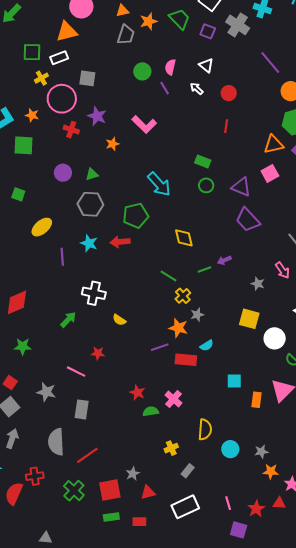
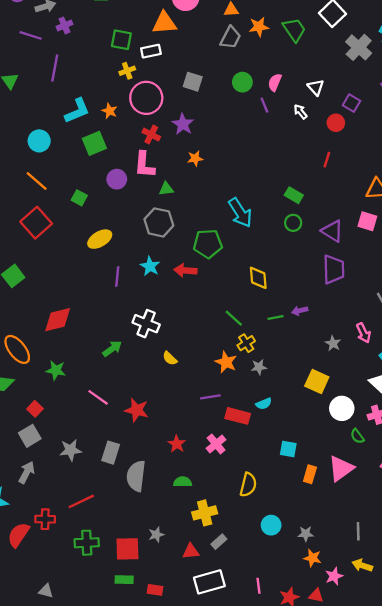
purple square: (208, 31) -> (352, 103), moved
gray square: (87, 78) -> (193, 82), moved
pink L-shape: (144, 124) -> (144, 165), moved, turned 40
green square: (23, 145) -> (94, 143), turned -35
purple circle: (63, 173) -> (117, 179), moved
pink square: (270, 173) -> (367, 221), turned 36
purple trapezoid: (248, 220) -> (334, 269), turned -148
orange star: (178, 328) -> (226, 362), moved
red star: (98, 353) -> (137, 410), moved, size x1.5
pink line: (76, 372) -> (98, 397), moved
gray star: (46, 392) -> (70, 450), moved, turned -30
pink cross: (173, 399) -> (216, 444), moved
green semicircle: (151, 411) -> (183, 482), moved
yellow semicircle: (205, 430) -> (248, 485), moved
gray semicircle: (56, 442) -> (136, 476), moved
yellow cross: (171, 448) -> (205, 513), size x1.5
red line: (87, 455) -> (81, 501), moved
green cross: (74, 491) -> (87, 543), turned 35
red triangle: (148, 492) -> (191, 551), moved

